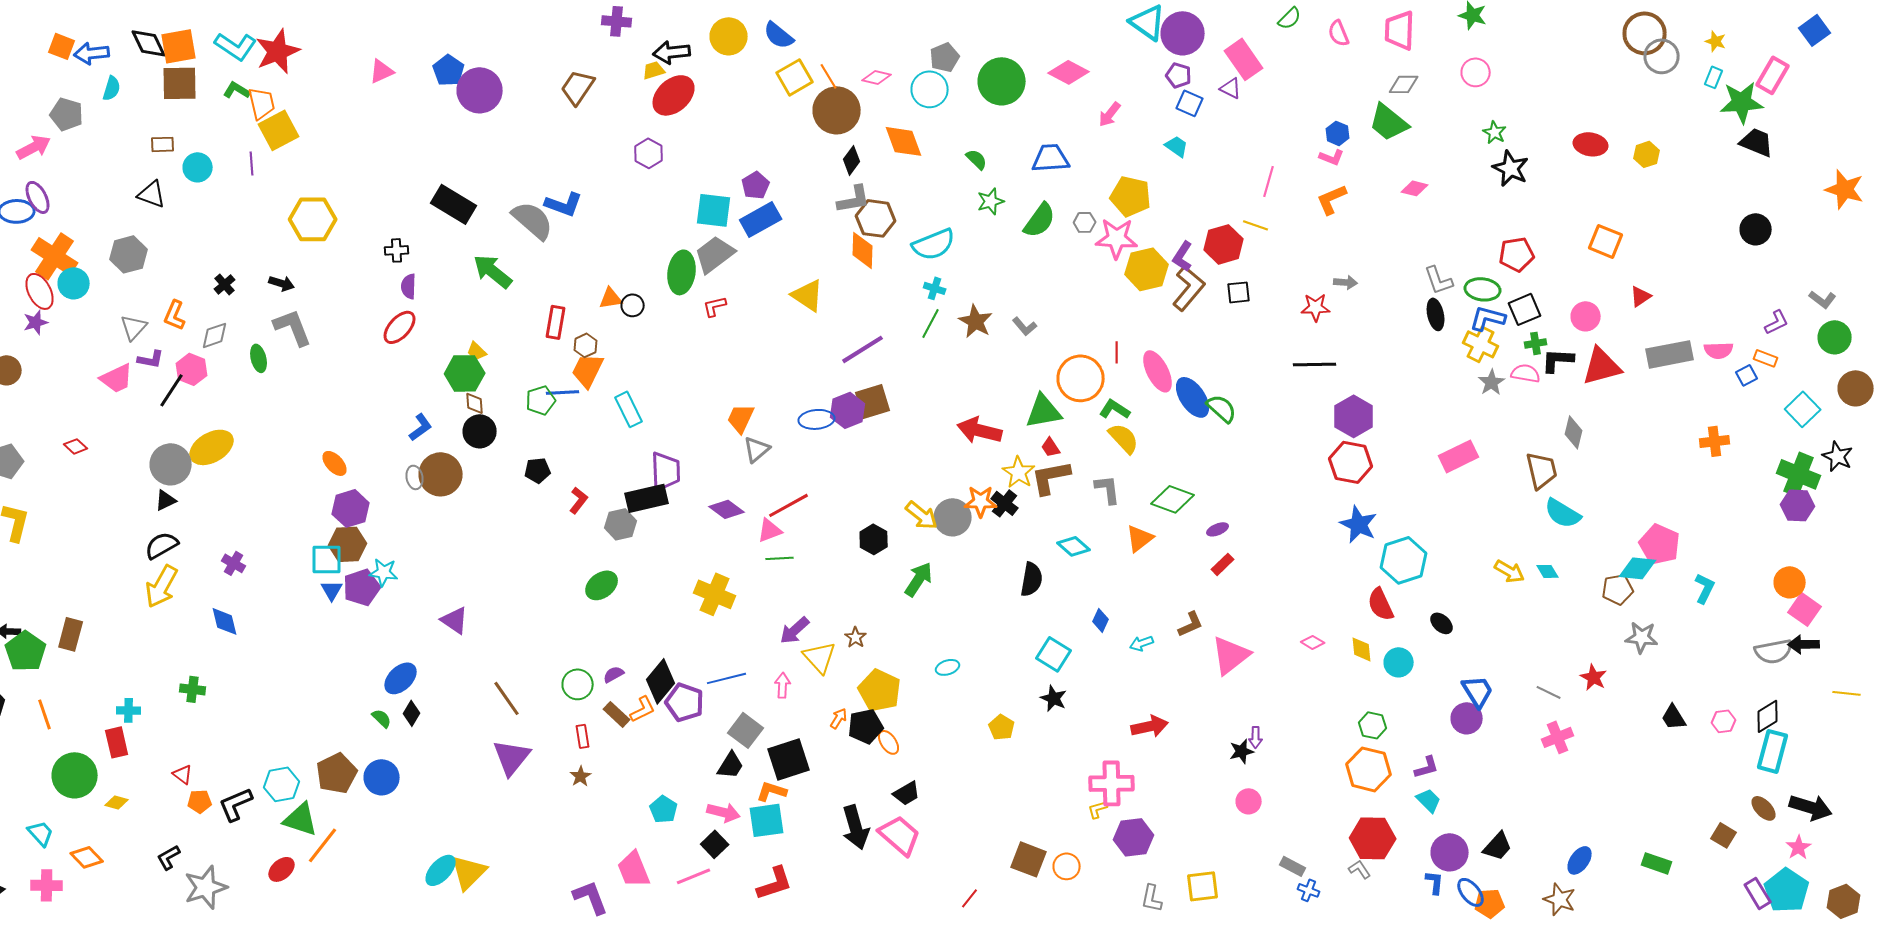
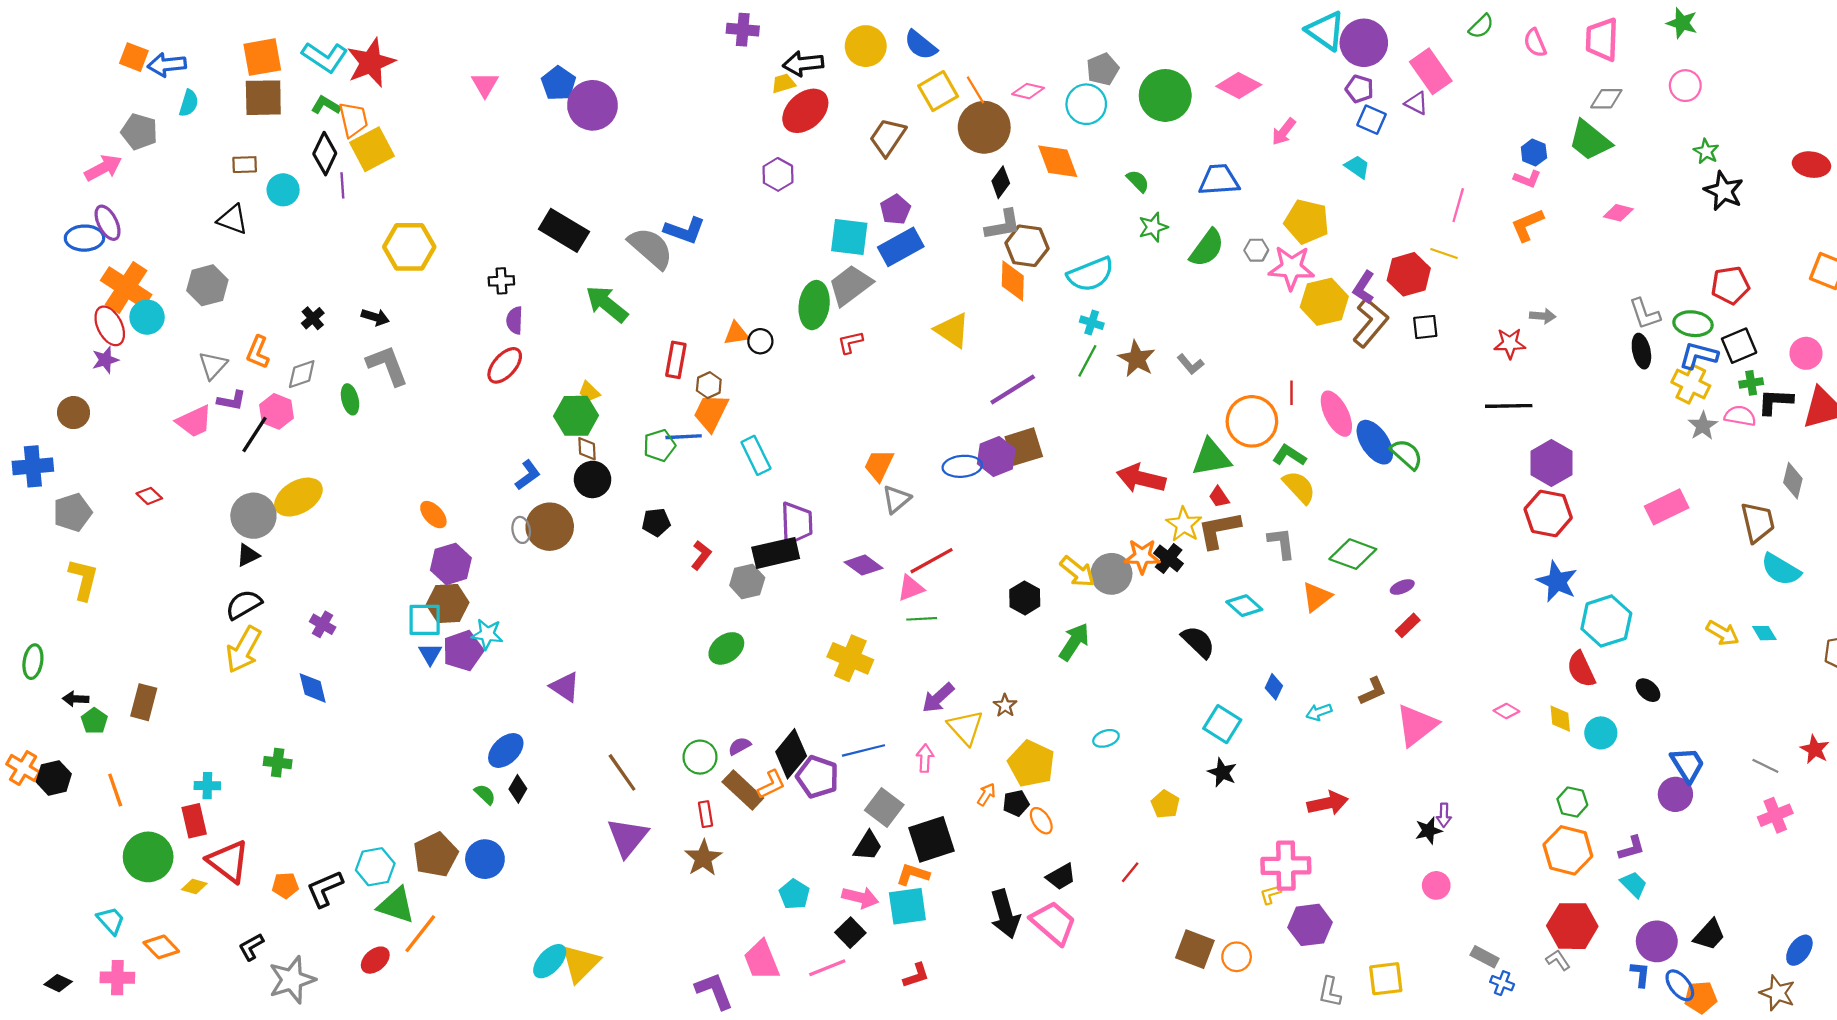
black diamond: (149, 43) -> (325, 154), moved, turned 51
pink triangle: (382, 71) -> (485, 84), turned -36
brown trapezoid: (578, 87) -> (888, 137), moved
black semicircle: (1032, 579) -> (1198, 642), turned -56
green pentagon: (26, 651) -> (94, 721), size x0.6
brown rectangle: (617, 714) -> (743, 790), size x1.4
black pentagon: (866, 726) -> (1016, 803), size x0.7
red triangle: (183, 774) -> (228, 861), moved, size x2.0
brown star: (581, 776) -> (703, 858), size x1.6
red L-shape: (775, 883) -> (916, 975), size x0.7
red line: (970, 898) -> (1130, 872), moved

